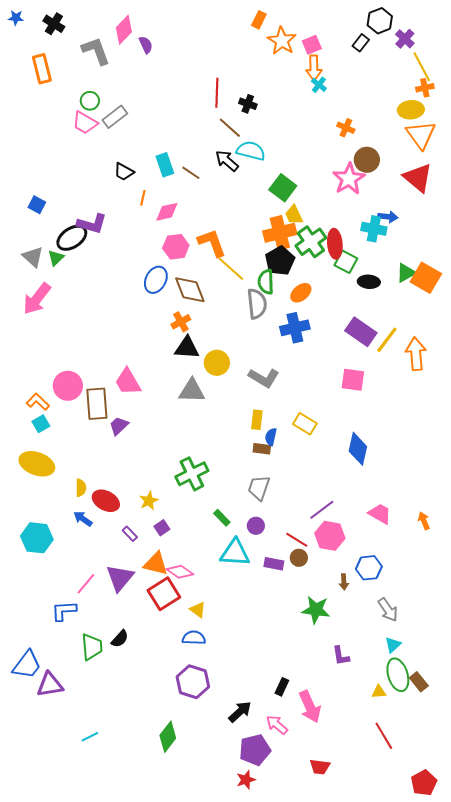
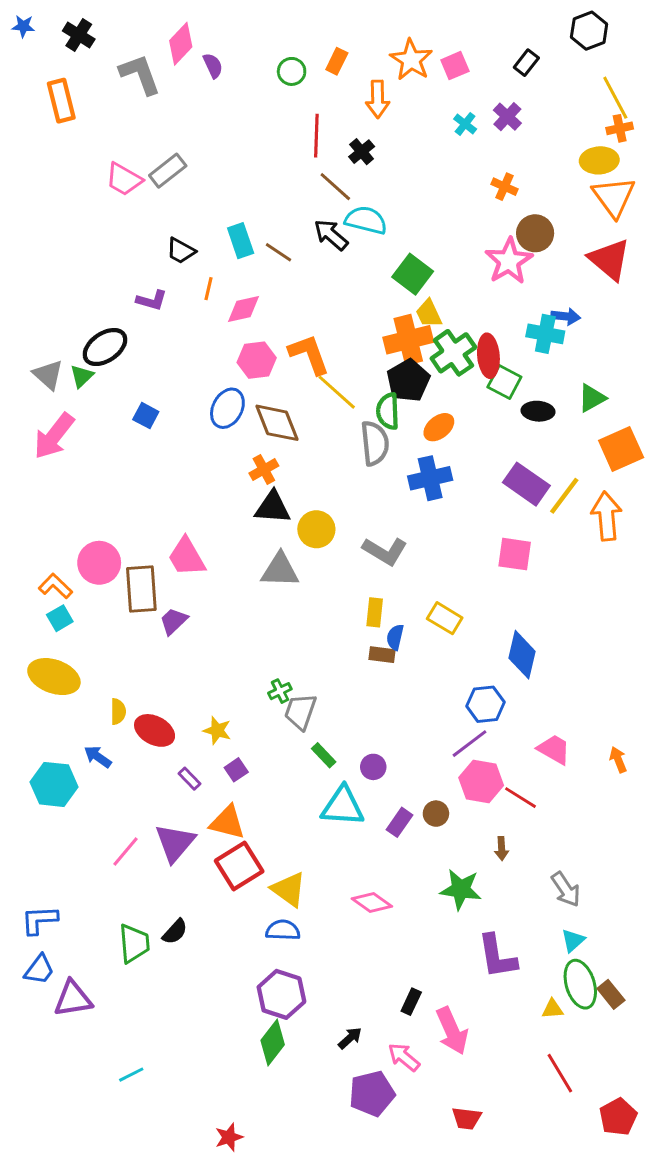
orange rectangle: (259, 20) -> (337, 61), moved
black hexagon: (380, 21) -> (589, 31), moved
purple cross: (405, 39) -> (507, 117), moved
orange arrow: (314, 68) -> (378, 99), moved
green circle: (90, 101) -> (292, 71), moved
black cross: (248, 104) -> (362, 152), turned 30
blue square: (37, 205) -> (146, 416), moved
purple L-shape: (92, 224) -> (152, 300), moved, size x0.7
orange square: (426, 278) -> (621, 449), moved, turned 36
green cross: (192, 474) -> (280, 691), size x0.5
gray trapezoid: (259, 488) -> (300, 712), moved
yellow star: (149, 501) -> (217, 730), turned -30
blue arrow: (83, 519) -> (98, 757), moved
red line: (297, 540) -> (521, 798), moved
purple rectangle: (274, 564) -> (399, 822), turned -66
blue hexagon: (369, 568) -> (486, 704), moved
pink diamond: (180, 572) -> (372, 903), moved
yellow triangle: (198, 610) -> (289, 889), size x1.5
blue L-shape: (64, 611) -> (39, 920), moved
purple L-shape: (341, 656) -> (497, 956), size x1.6
blue trapezoid: (27, 665) -> (39, 970), size x0.7
black arrow: (240, 712) -> (350, 1038), size x0.7
green diamond: (168, 737) -> (273, 1042), moved
red star: (246, 780) -> (229, 1137), moved
red pentagon: (424, 783) -> (618, 1117), moved

